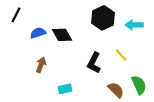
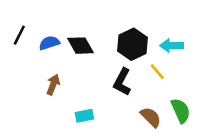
black line: (16, 15) -> (19, 35), moved
black hexagon: (103, 18) -> (133, 44), moved
cyan arrow: (134, 25) -> (172, 46), moved

